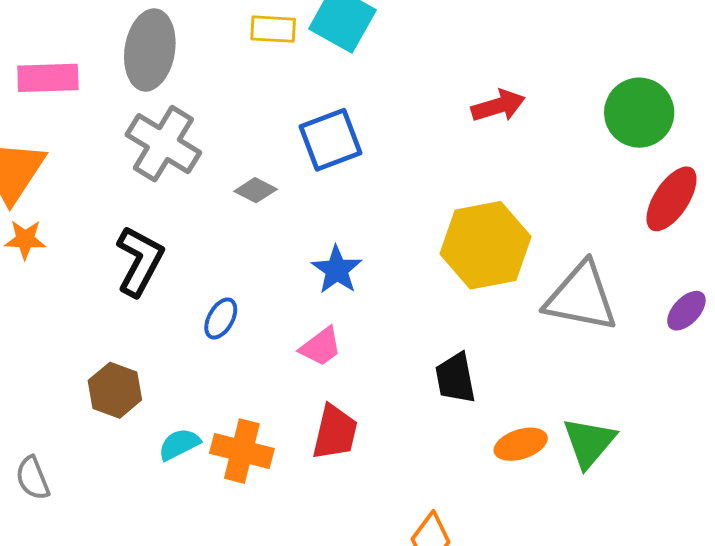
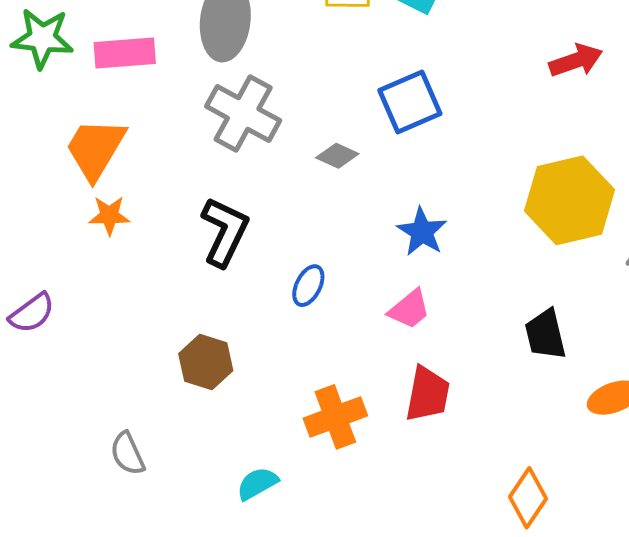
cyan semicircle: (179, 444) -> (257, 483), moved
orange cross: (242, 451) -> (335, 417), turned -32

